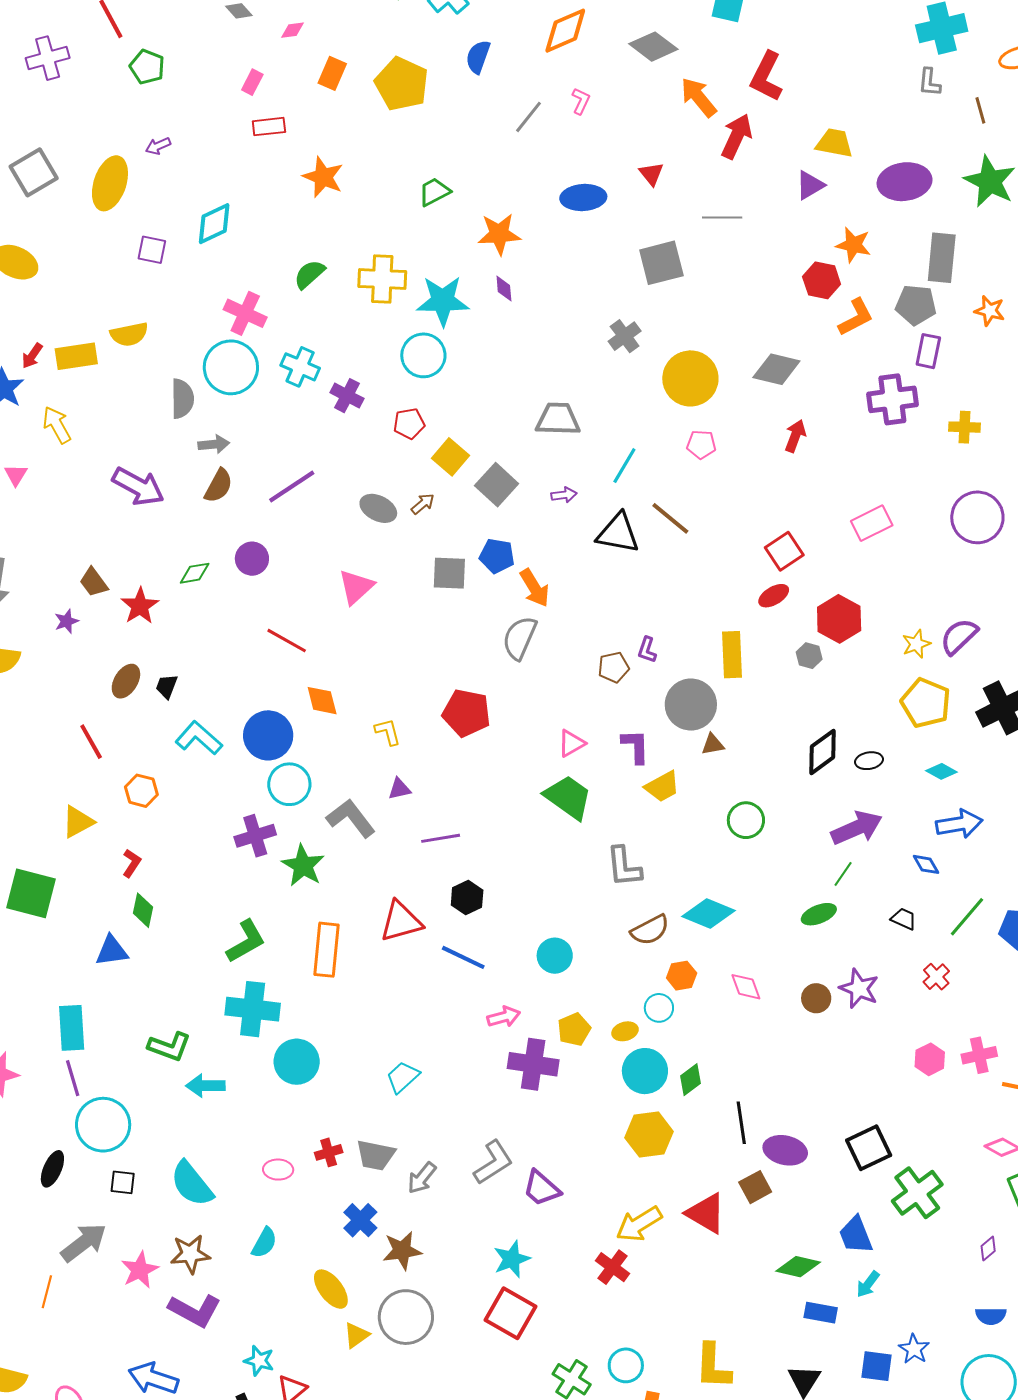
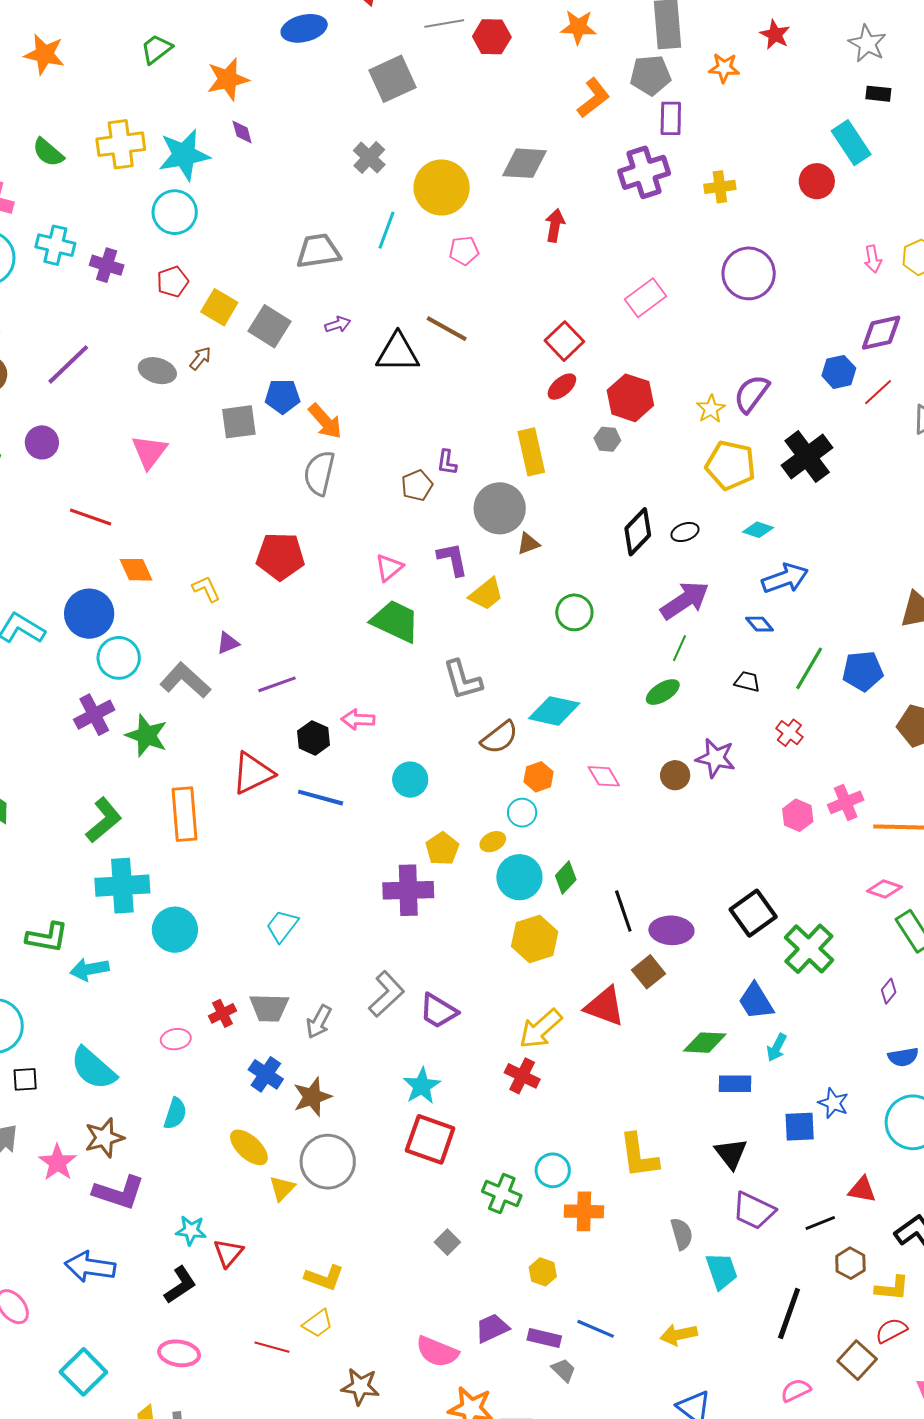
green semicircle: (309, 274) -> (48, 152), turned -88
red hexagon: (822, 280) -> (492, 37), moved
cyan line: (624, 466) -> (387, 230), moved
pink arrow: (504, 1017) -> (358, 719), moved, turned -152

